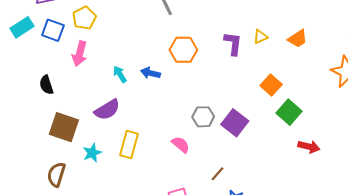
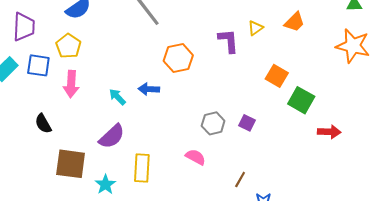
purple square: (235, 123) -> (247, 123), size x0.6

